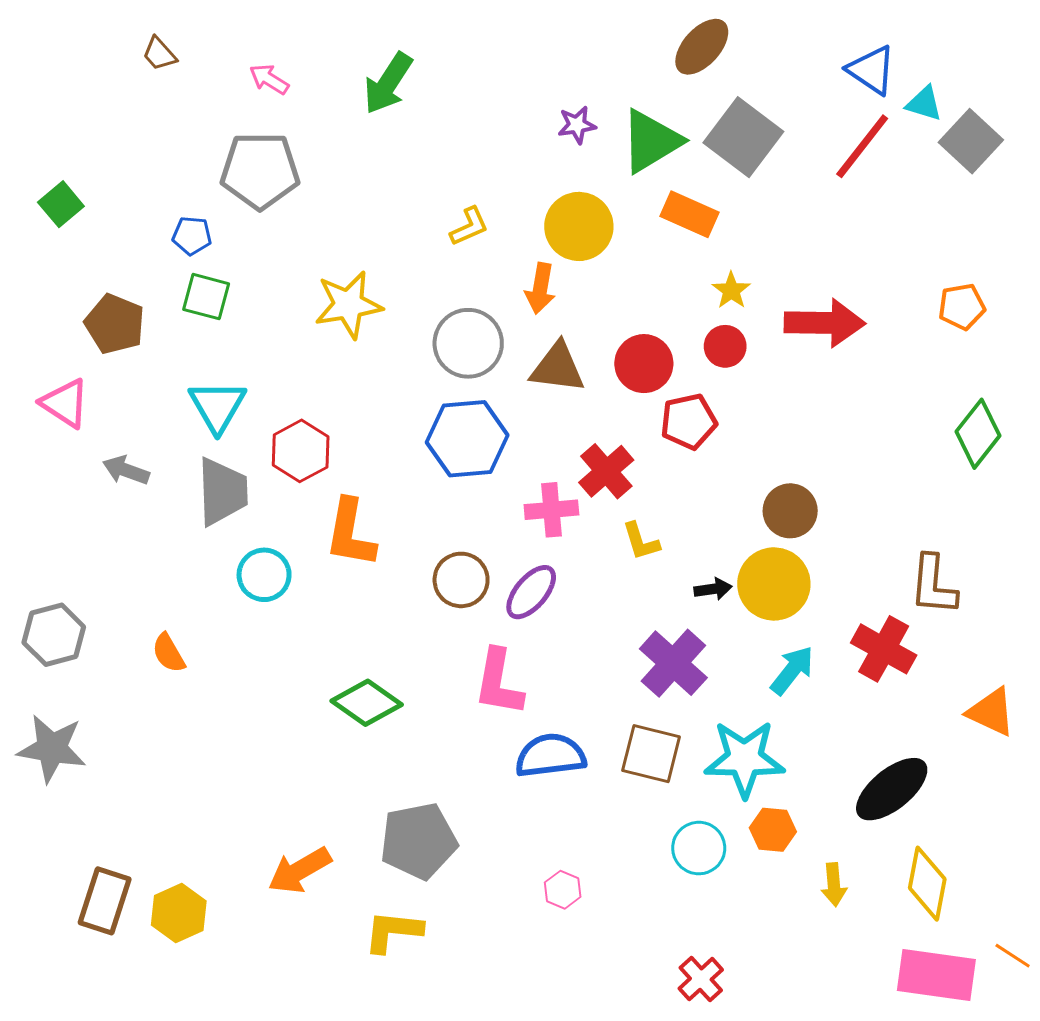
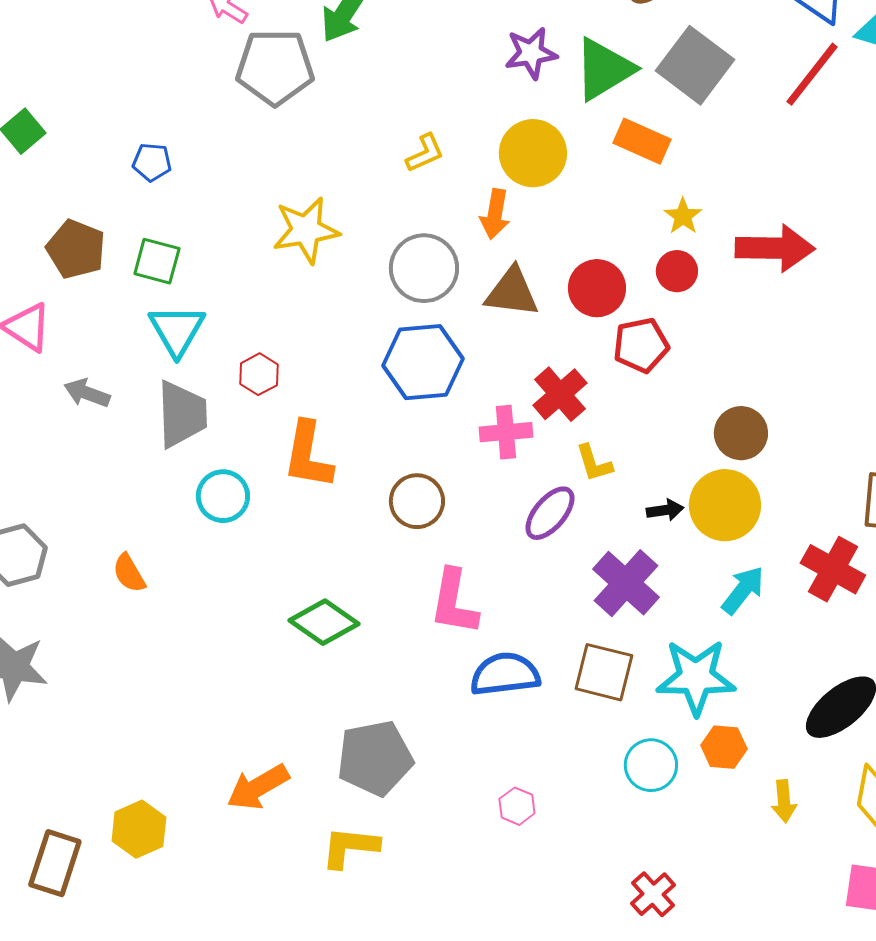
purple star: (577, 125) -> (531, 53), size x1.4
gray pentagon: (260, 171) -> (275, 67), moved
green square: (206, 297) -> (157, 261), moved
red hexagon: (301, 451) -> (259, 374), size x0.7
purple ellipse: (531, 592) -> (550, 513), moved
brown rectangle: (105, 901) -> (55, 863), moved

